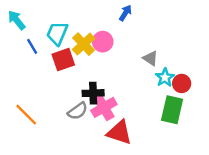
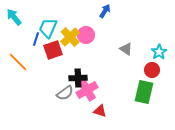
blue line: (32, 46) -> (36, 39), moved, turned 48
cyan star: (165, 78) -> (159, 52), moved
orange line: (26, 115) -> (18, 62), moved
red triangle: (119, 133) -> (100, 111), size x0.6

